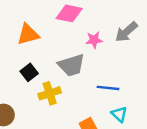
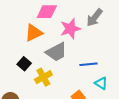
orange triangle: (28, 34) -> (34, 33), moved
pink star: (94, 40) -> (70, 29), size x1.5

